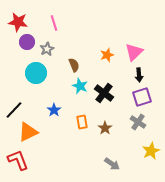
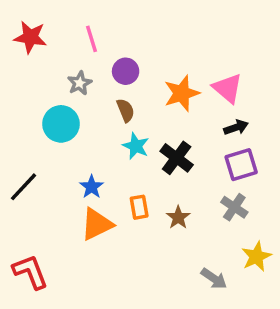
purple circle: (27, 42) -> (126, 71), moved
pink triangle: (134, 52) -> (228, 88), turned -36
orange star: (107, 55) -> (182, 93), size x1.5
black arrow: (139, 75) -> (236, 127), turned -104
orange triangle: (28, 132) -> (97, 224), moved
gray arrow: (112, 164) -> (214, 279), moved

